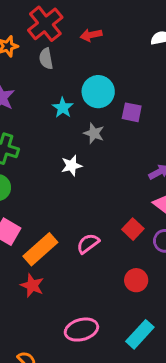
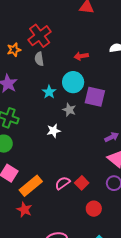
red arrow: (91, 35) -> (81, 56), moved
purple square: (132, 112) -> (95, 97), size x1.5
red square: (133, 229) -> (82, 183), moved

